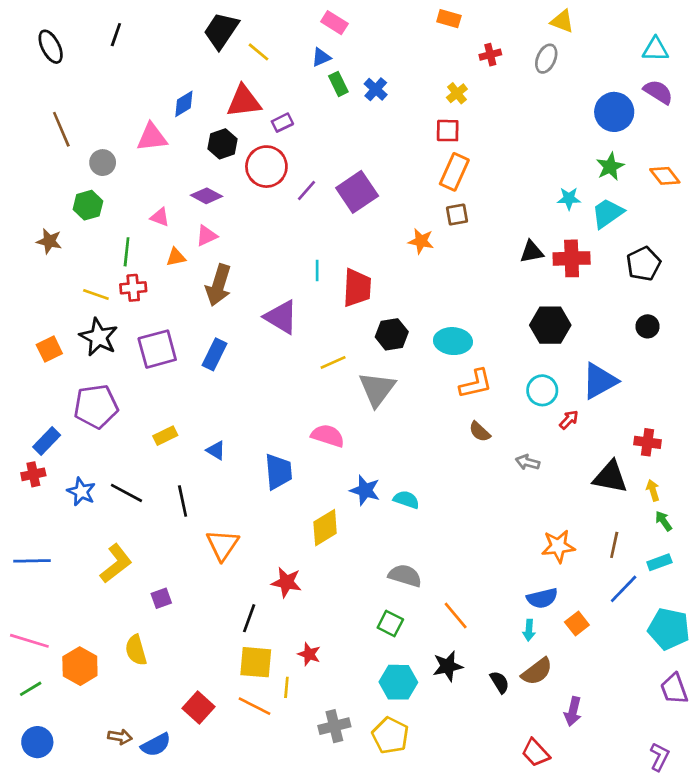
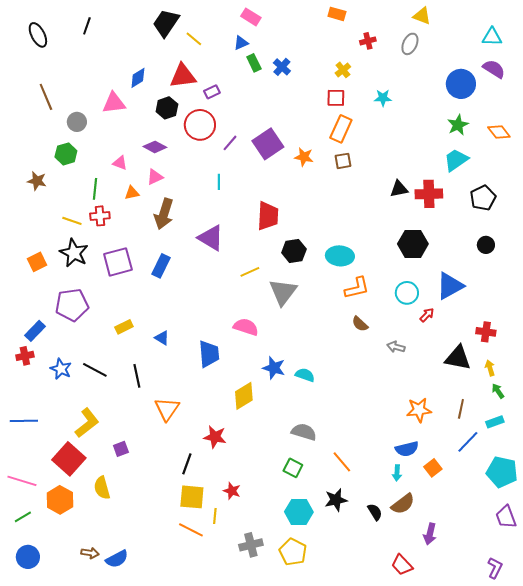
cyan star: (569, 199) -> (383, 98), moved
orange star: (421, 241) -> (304, 157), moved
cyan line: (317, 270) -> (219, 182), moved
red square: (199, 707) -> (69, 459), moved, size x1.4

